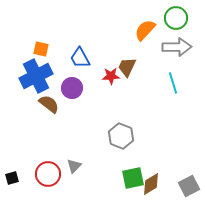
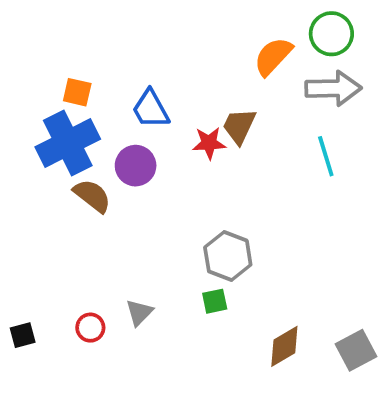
red circle: (48, 174) -> (90, 328), size x0.6
green square: (133, 178) -> (215, 301), moved, size x0.6

